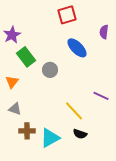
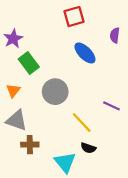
gray circle: (50, 70) -> (55, 92), moved, size x1.5
gray triangle: (15, 109) -> (17, 120), size x1.5
cyan triangle: (50, 138) -> (65, 162), moved, turned -40

